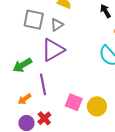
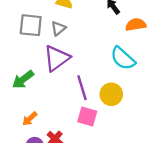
purple line: (43, 84) -> (82, 88), moved
yellow circle: (97, 106) -> (111, 94), moved

